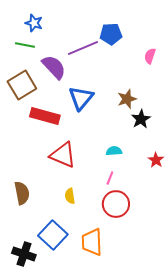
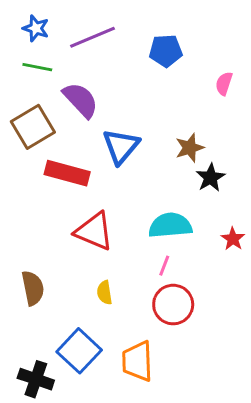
blue star: (34, 23) -> (36, 28), moved
purple line: (83, 48) -> (93, 37), moved
cyan semicircle: (114, 151) -> (170, 225), size x1.8

